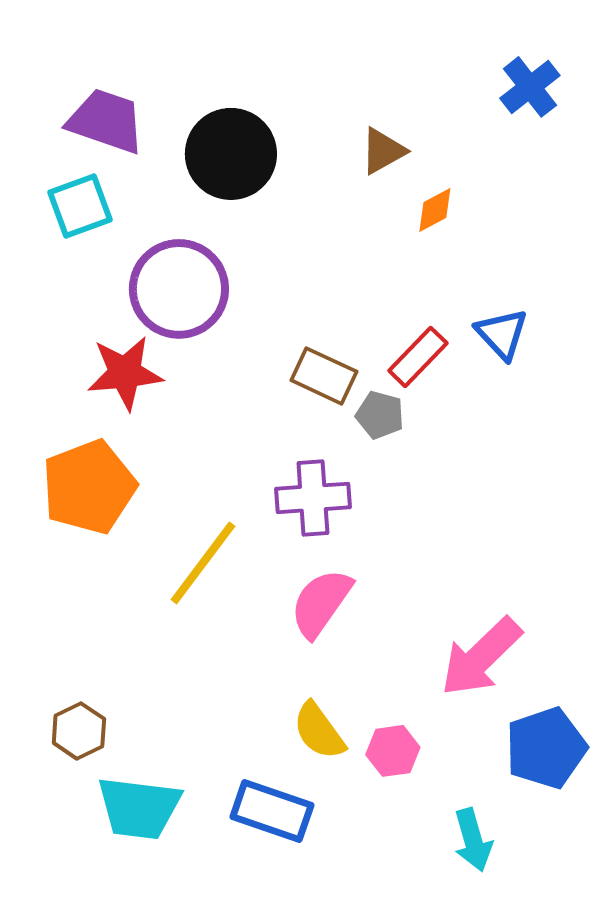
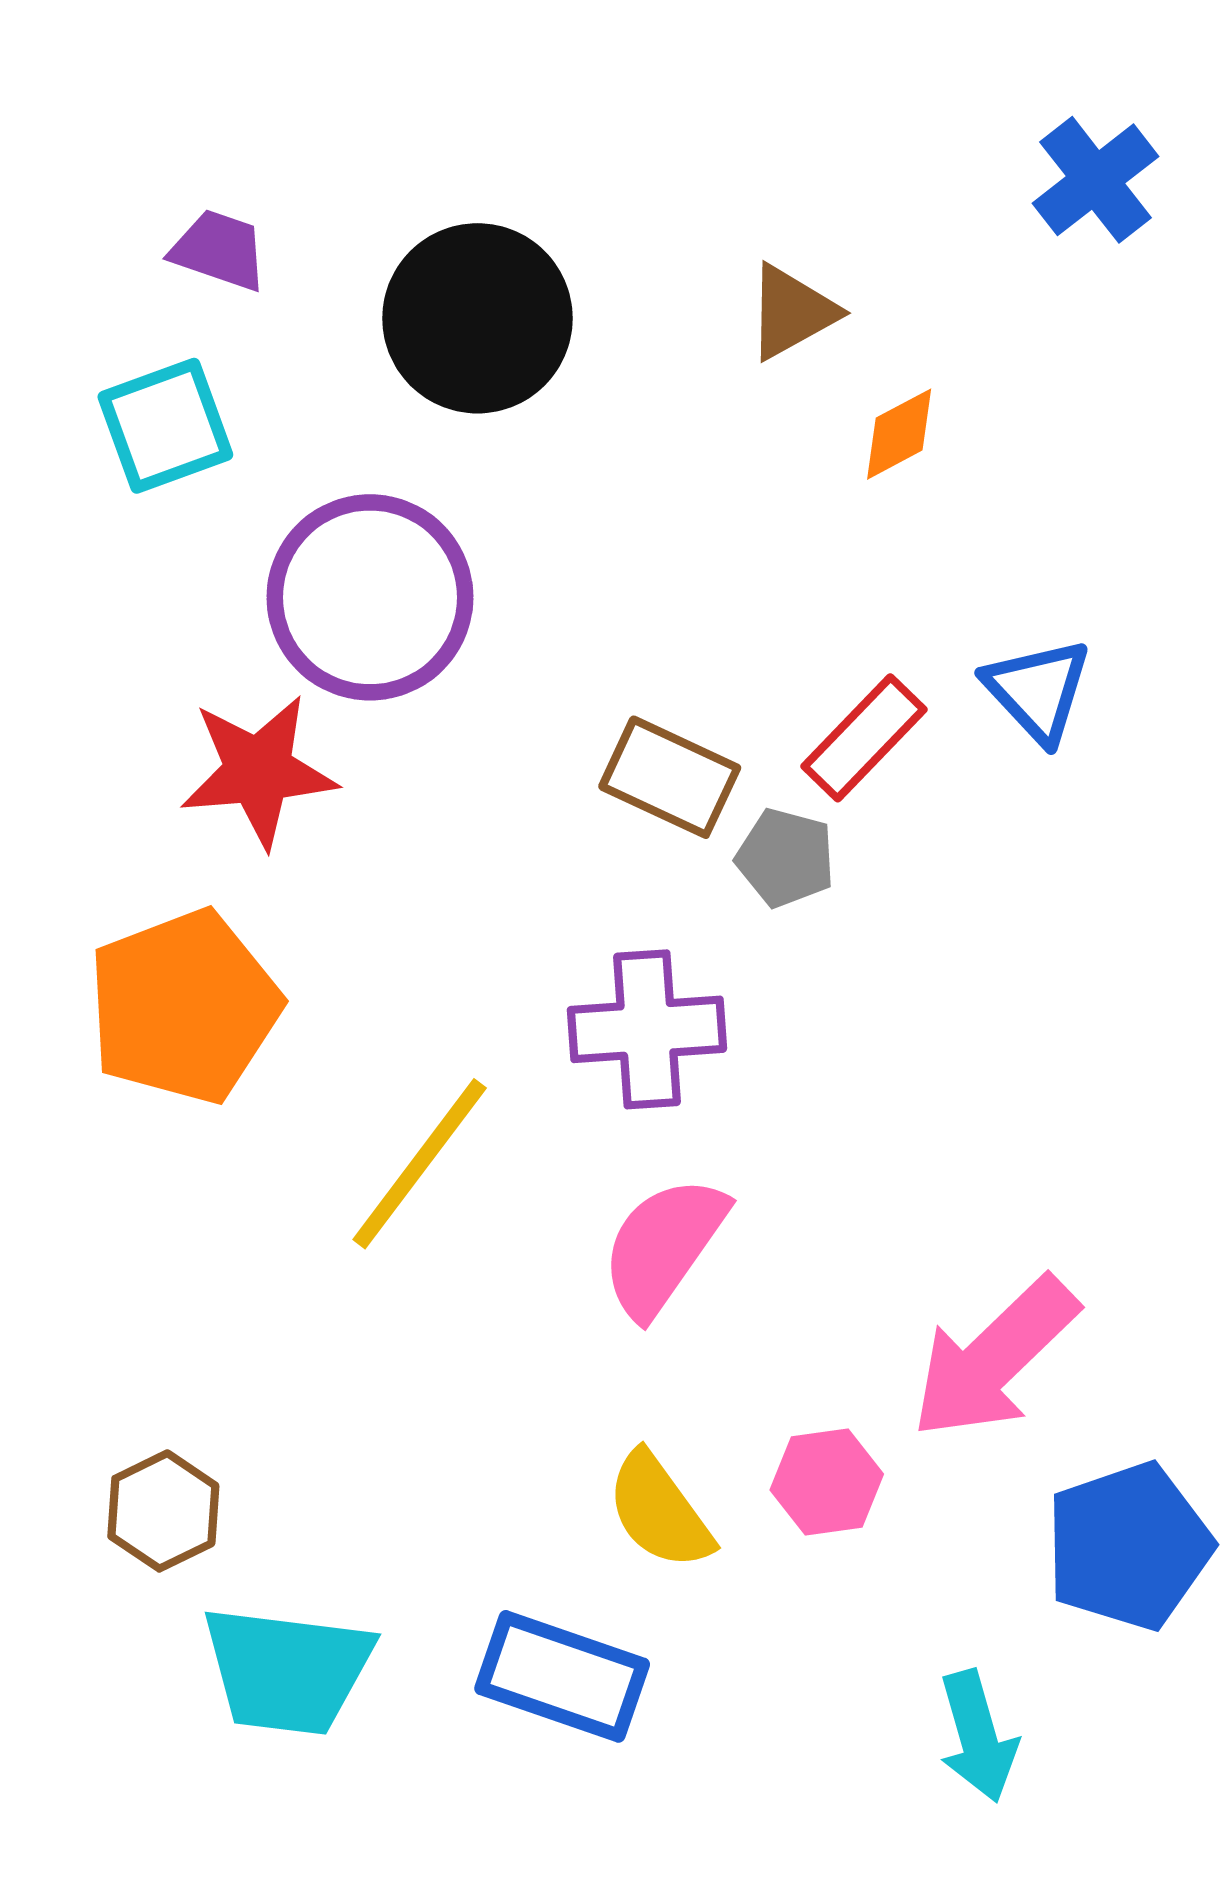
purple trapezoid: (106, 121) -> (219, 250), size x0.6
pink hexagon: (393, 751) -> (827, 1482), moved

